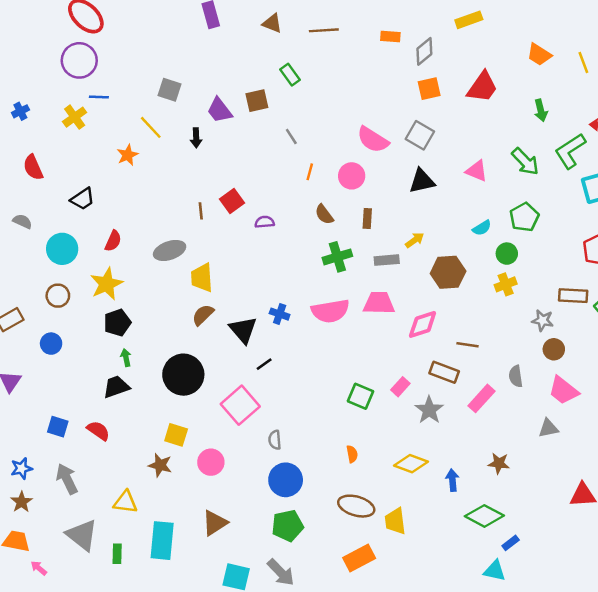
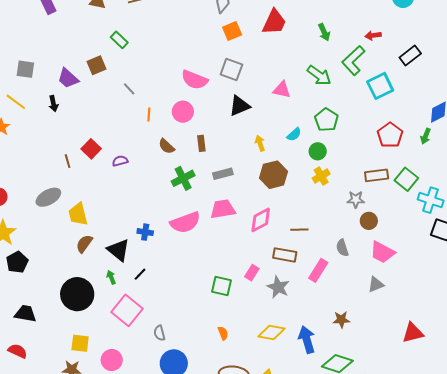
yellow arrow: (415, 240) -> (260, 143), moved, turned -63
green arrow: (126, 358) -> (111, 277), moved
black trapezoid: (116, 387) -> (25, 314), turned 40
blue arrow: (452, 480) -> (307, 340), size x1.5

